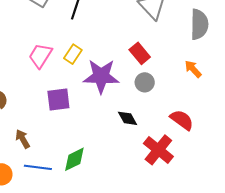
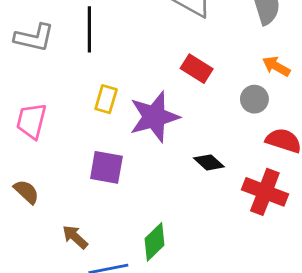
pink trapezoid: (40, 56) -> (31, 121), moved
gray circle: (145, 82) -> (254, 99), moved
purple square: (58, 100) -> (106, 167), turned 35

